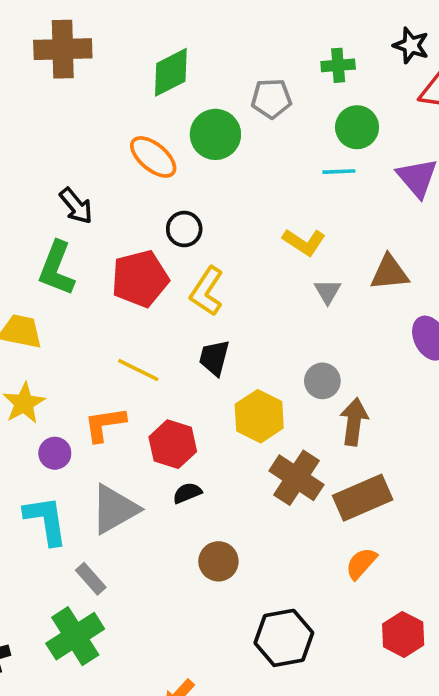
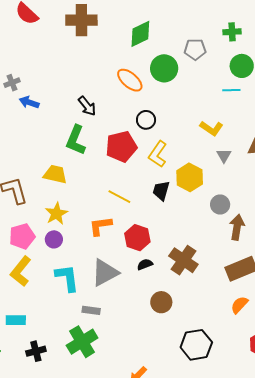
yellow hexagon: (259, 416) -> (190, 177), moved
purple circle: (55, 453) -> (54, 239), moved
brown cross: (296, 478) -> (183, 260), moved
gray rectangle: (91, 579) -> (91, 310), turned -42

